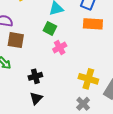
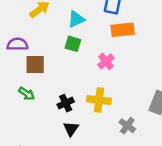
pink cross: (60, 48) -> (106, 61), moved
yellow cross: (88, 79) -> (99, 100), moved

